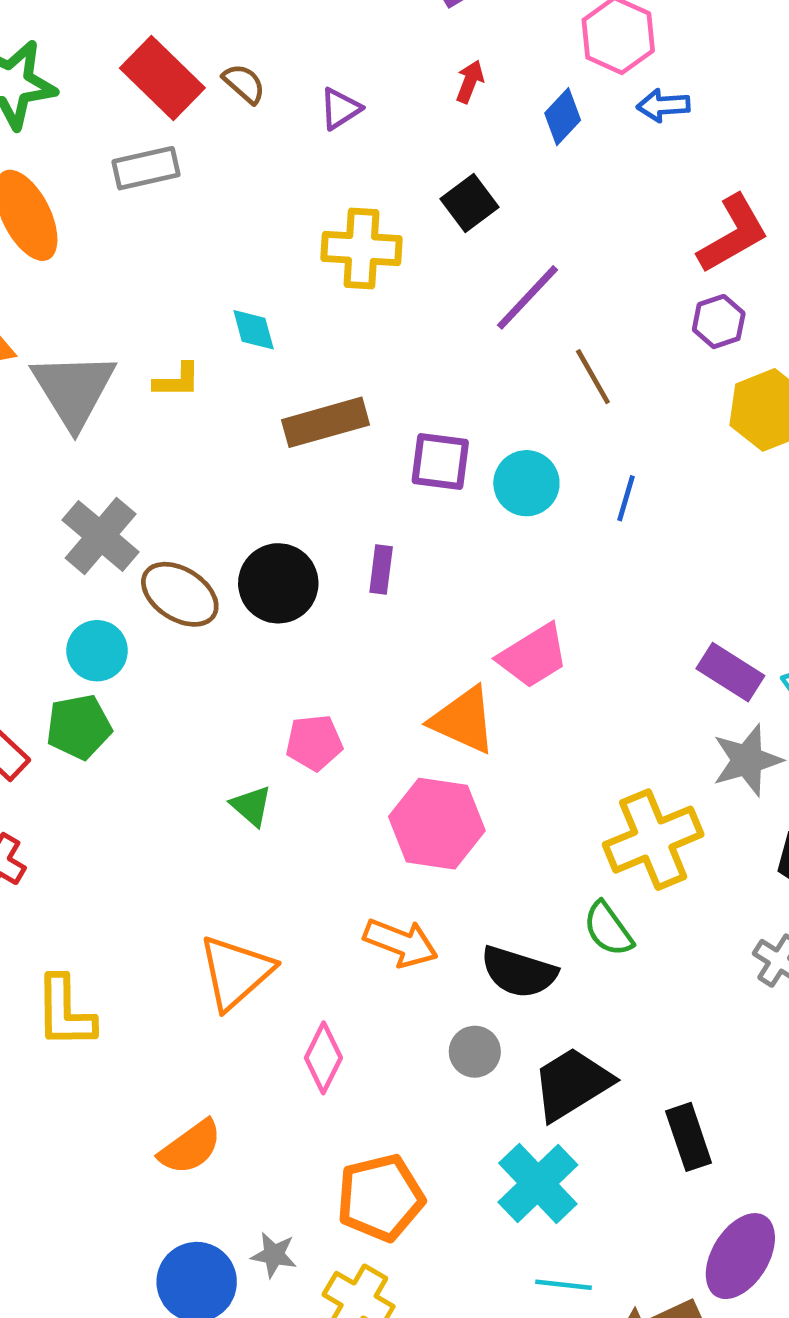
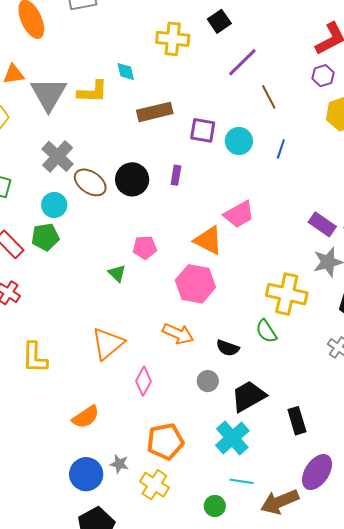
yellow L-shape: (177, 381) -> (93, 92), size x1.5
yellow cross: (653, 840) -> (287, 294), turned 33
black semicircle: (519, 972) -> (228, 348), size x0.7

